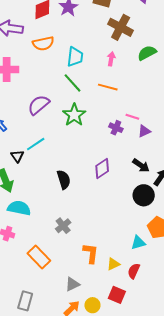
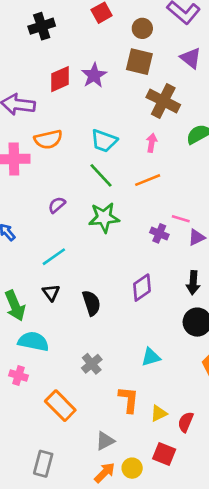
orange semicircle: (43, 43) -> (48, 139), moved
cyan trapezoid: (75, 57) -> (104, 141), turned 105
orange line: (108, 87) -> (148, 180), turned -36
purple semicircle: (39, 105) -> (57, 205), size x0.6
green star: (74, 115) -> (104, 217), turned 30
black triangle: (17, 156) -> (51, 293), moved
black arrow: (141, 165) -> (193, 283), turned 60
cyan triangle: (138, 243) -> (151, 357), moved

